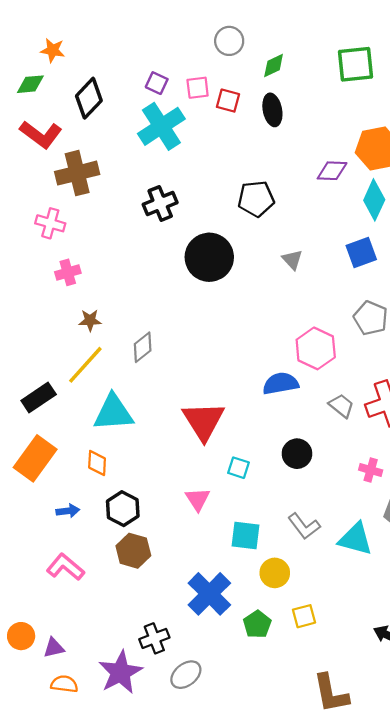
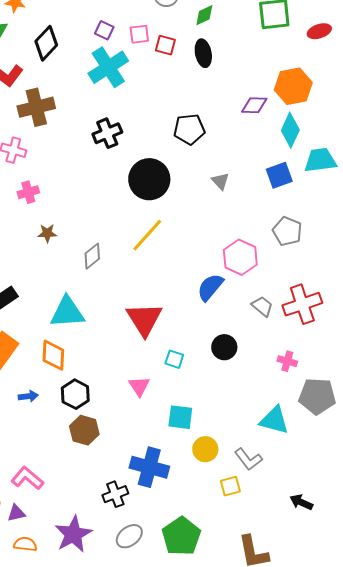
yellow line: (85, 365) -> (147, 235), moved
blue semicircle: (281, 384) -> (210, 287), turned -40
orange diamond: (97, 463) -> (53, 355), size x1.4
gray L-shape: (304, 526) -> (248, 459), moved
pink L-shape: (65, 567) -> (27, 478), moved
blue cross: (209, 594) -> (149, 467), turned -30
green pentagon: (257, 624) -> (181, 536), moved, size x1.6
black cross: (154, 638) -> (115, 494), moved

